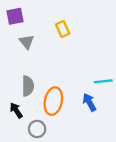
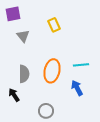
cyan line: (103, 81) -> (81, 65), moved
orange ellipse: (53, 101) -> (52, 71), moved
gray circle: (37, 129) -> (46, 111), moved

